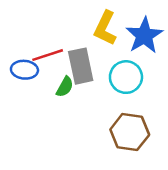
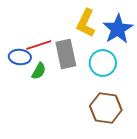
green semicircle: (65, 87) -> (39, 71), moved

